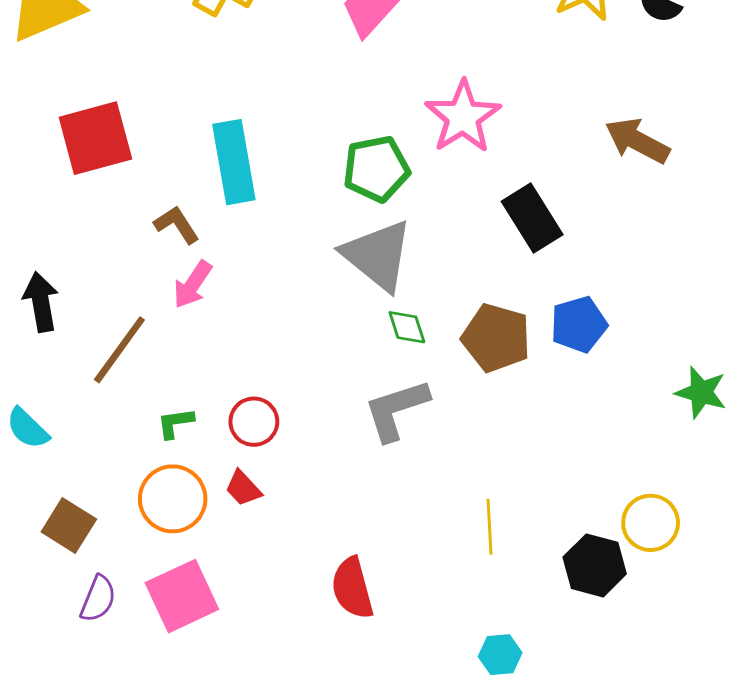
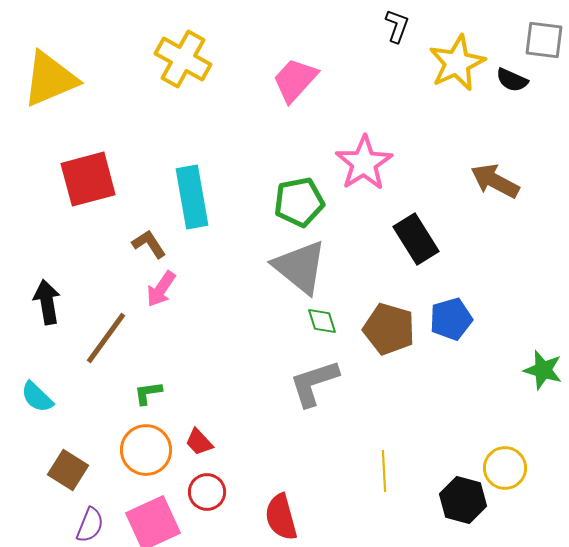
red circle: (254, 422) -> (207, 492), moved

